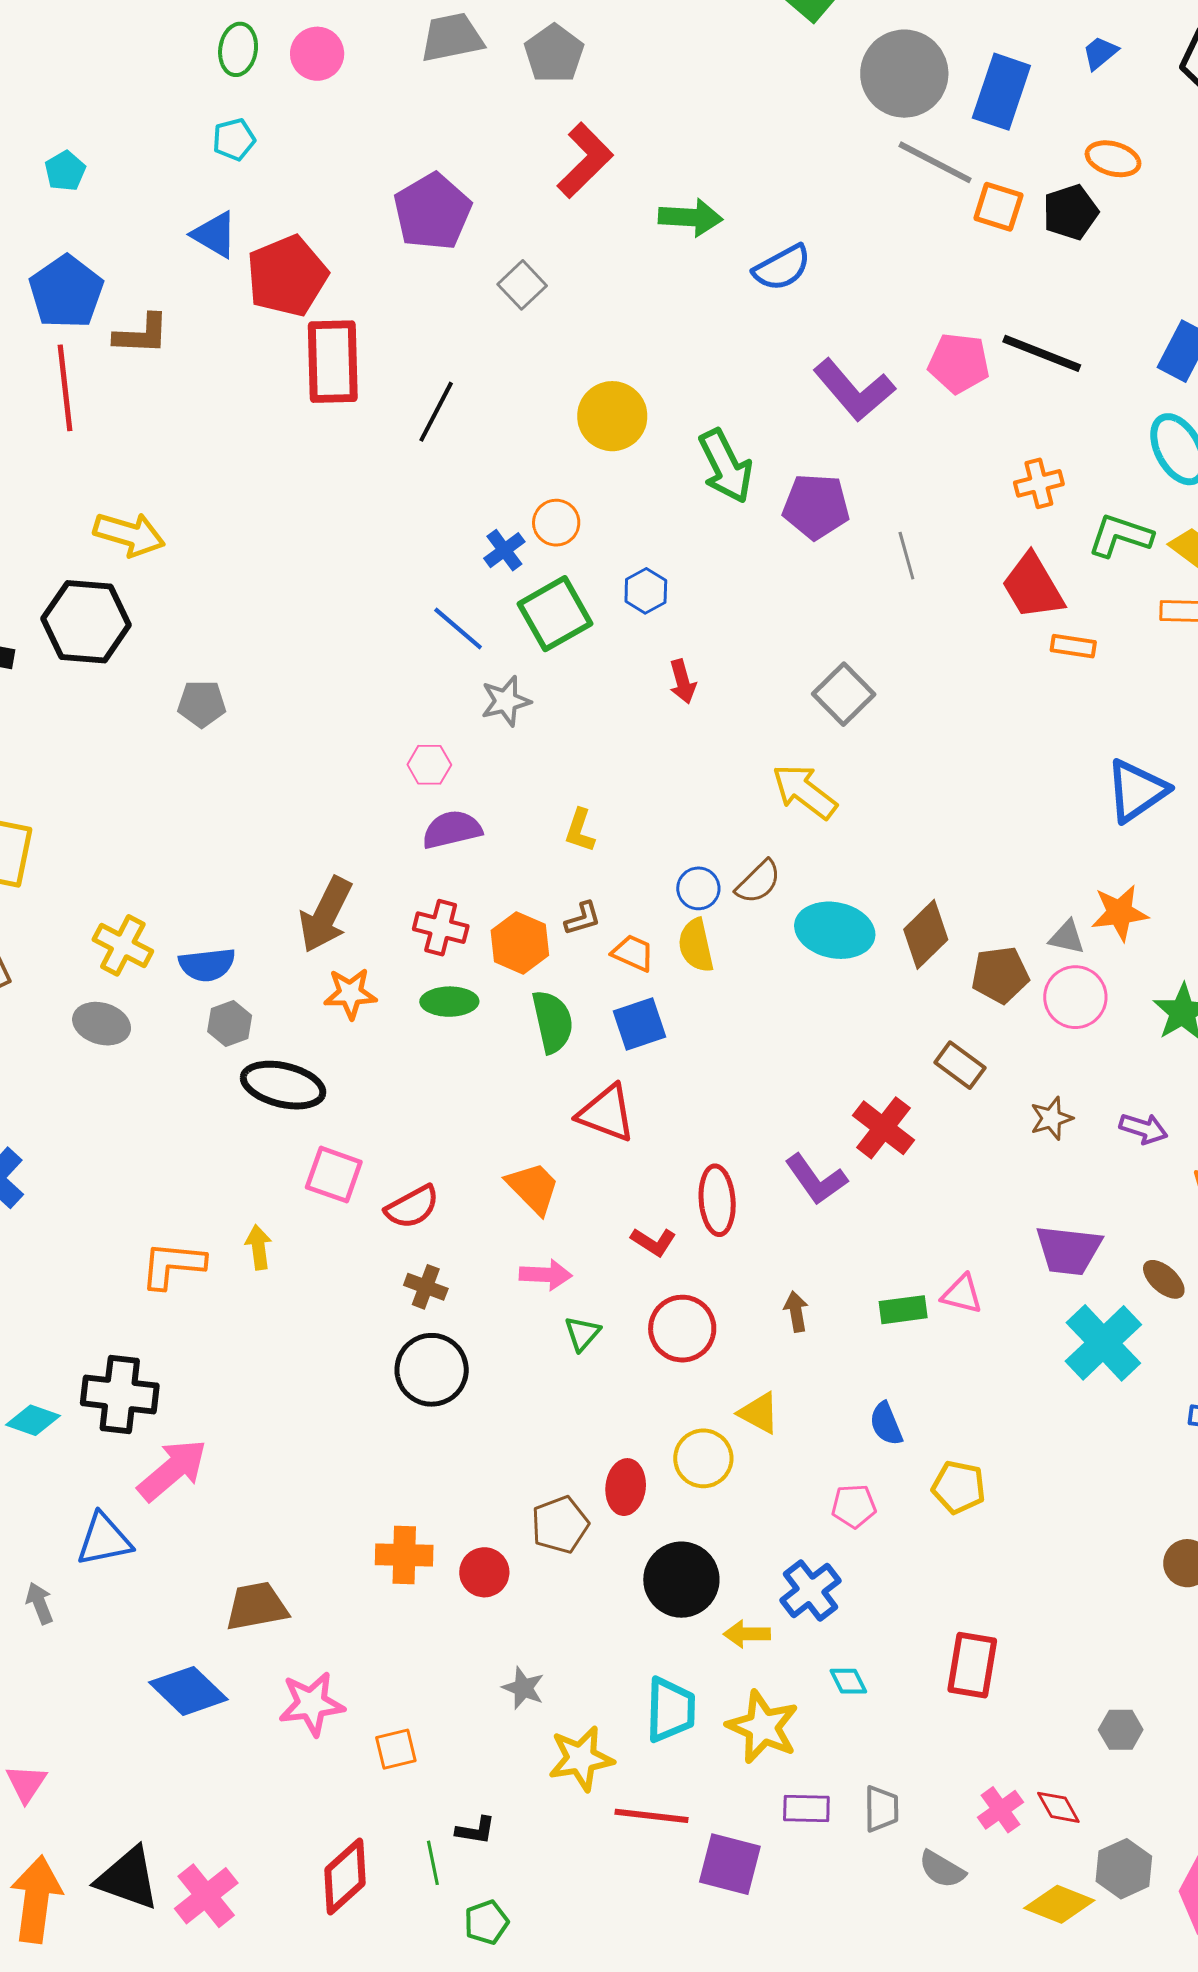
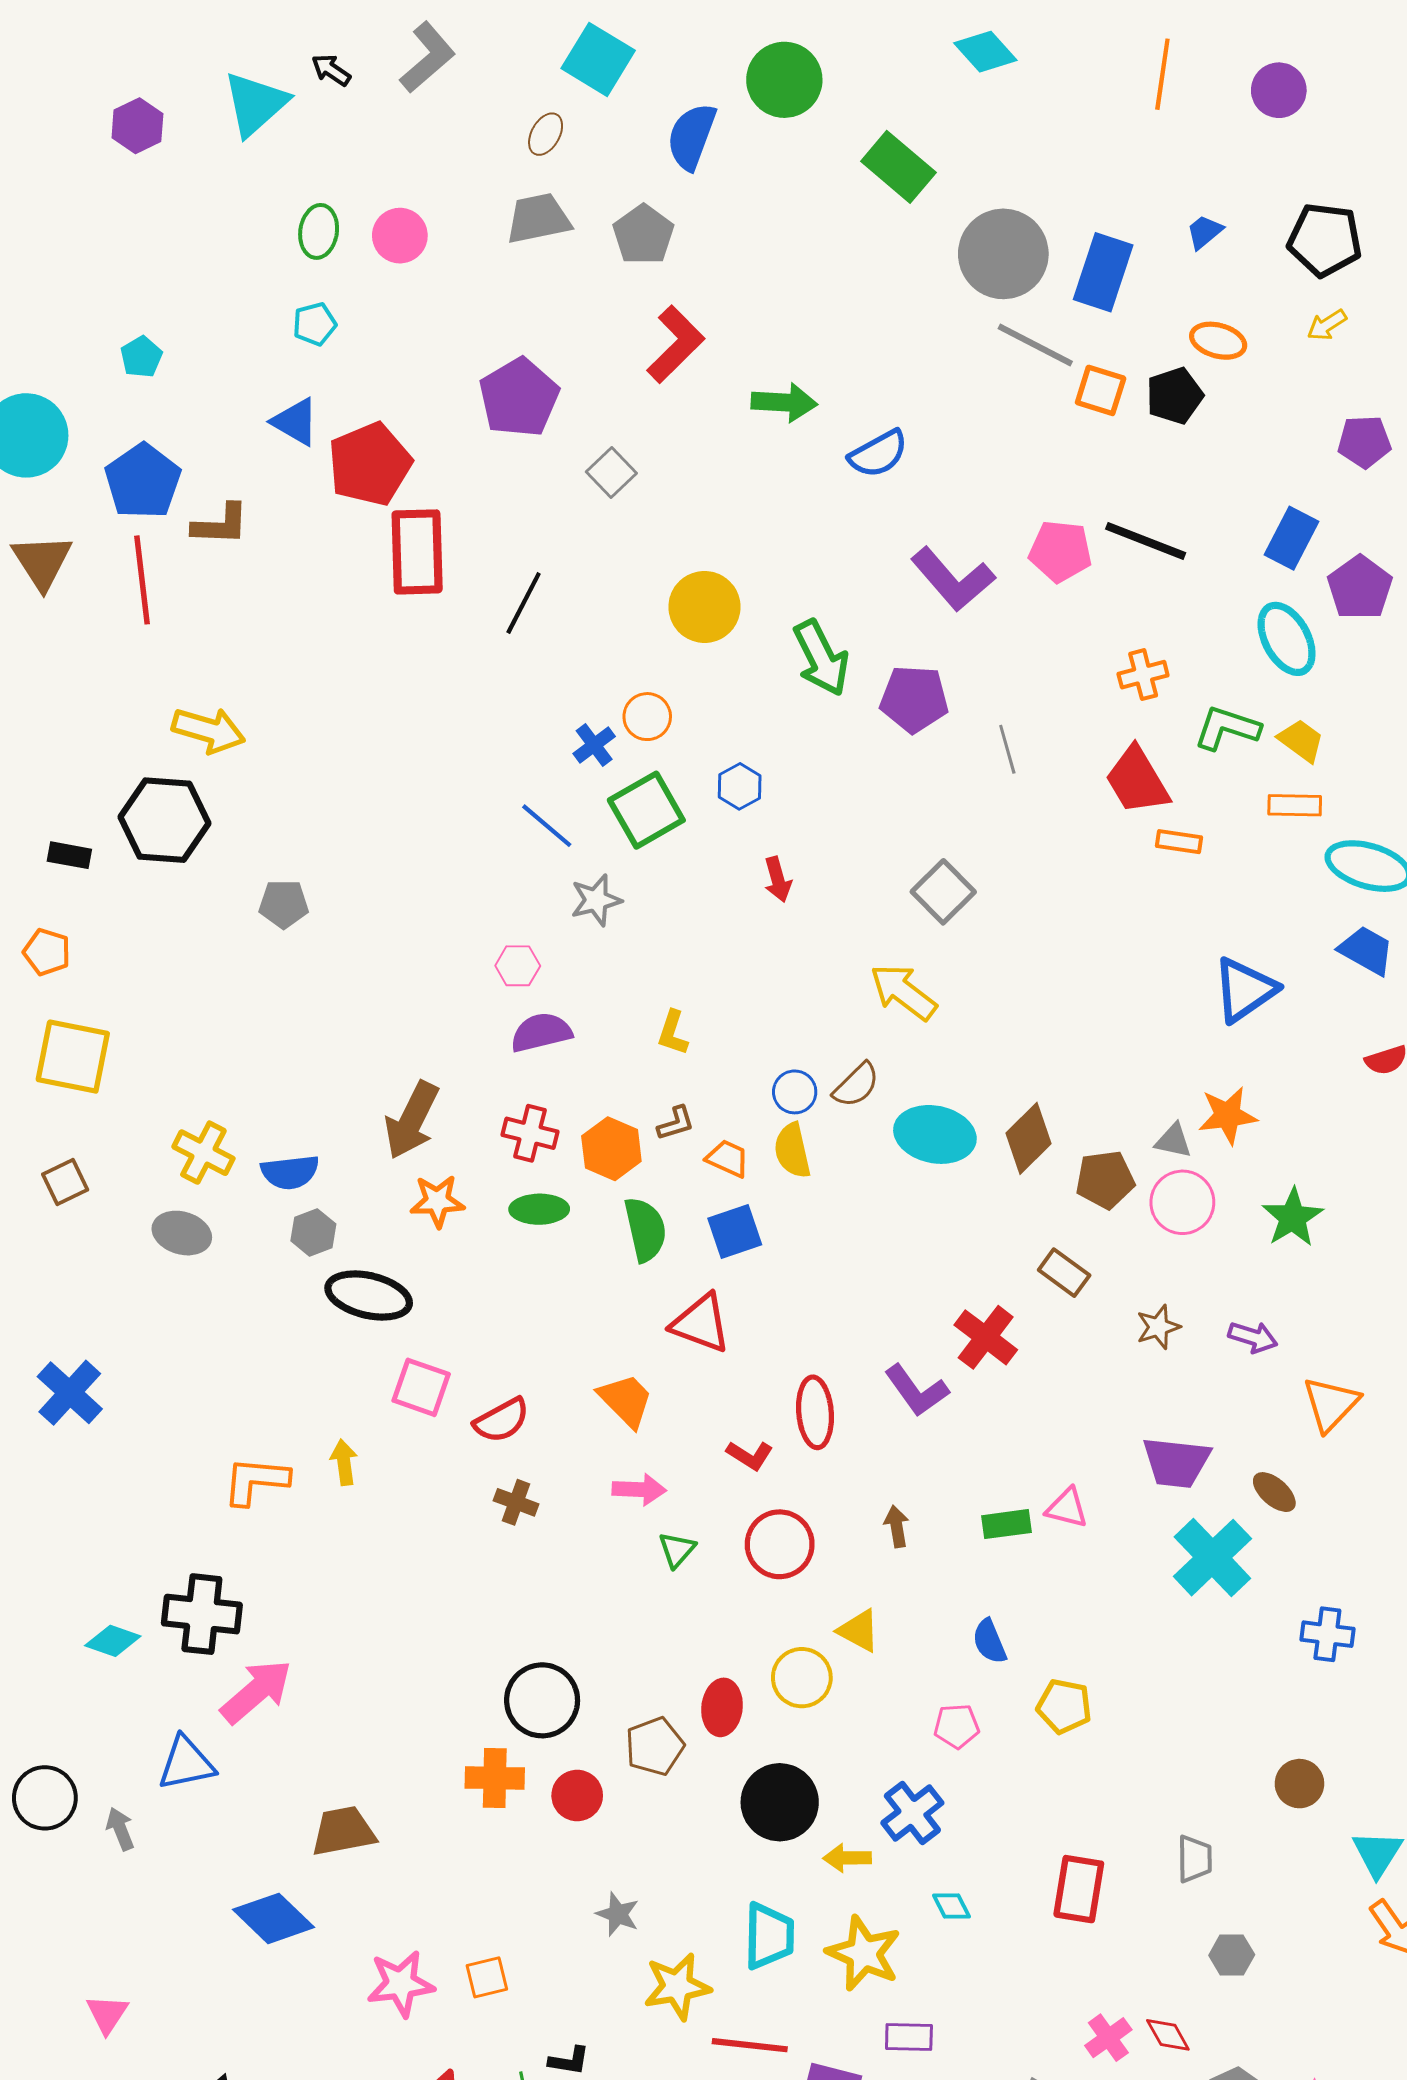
black circle: (432, 1370) -> (542, 1700), moved
pink star: (311, 1704) -> (401, 1984), moved
gray trapezoid: (881, 1809) -> (1195, 1859), moved

